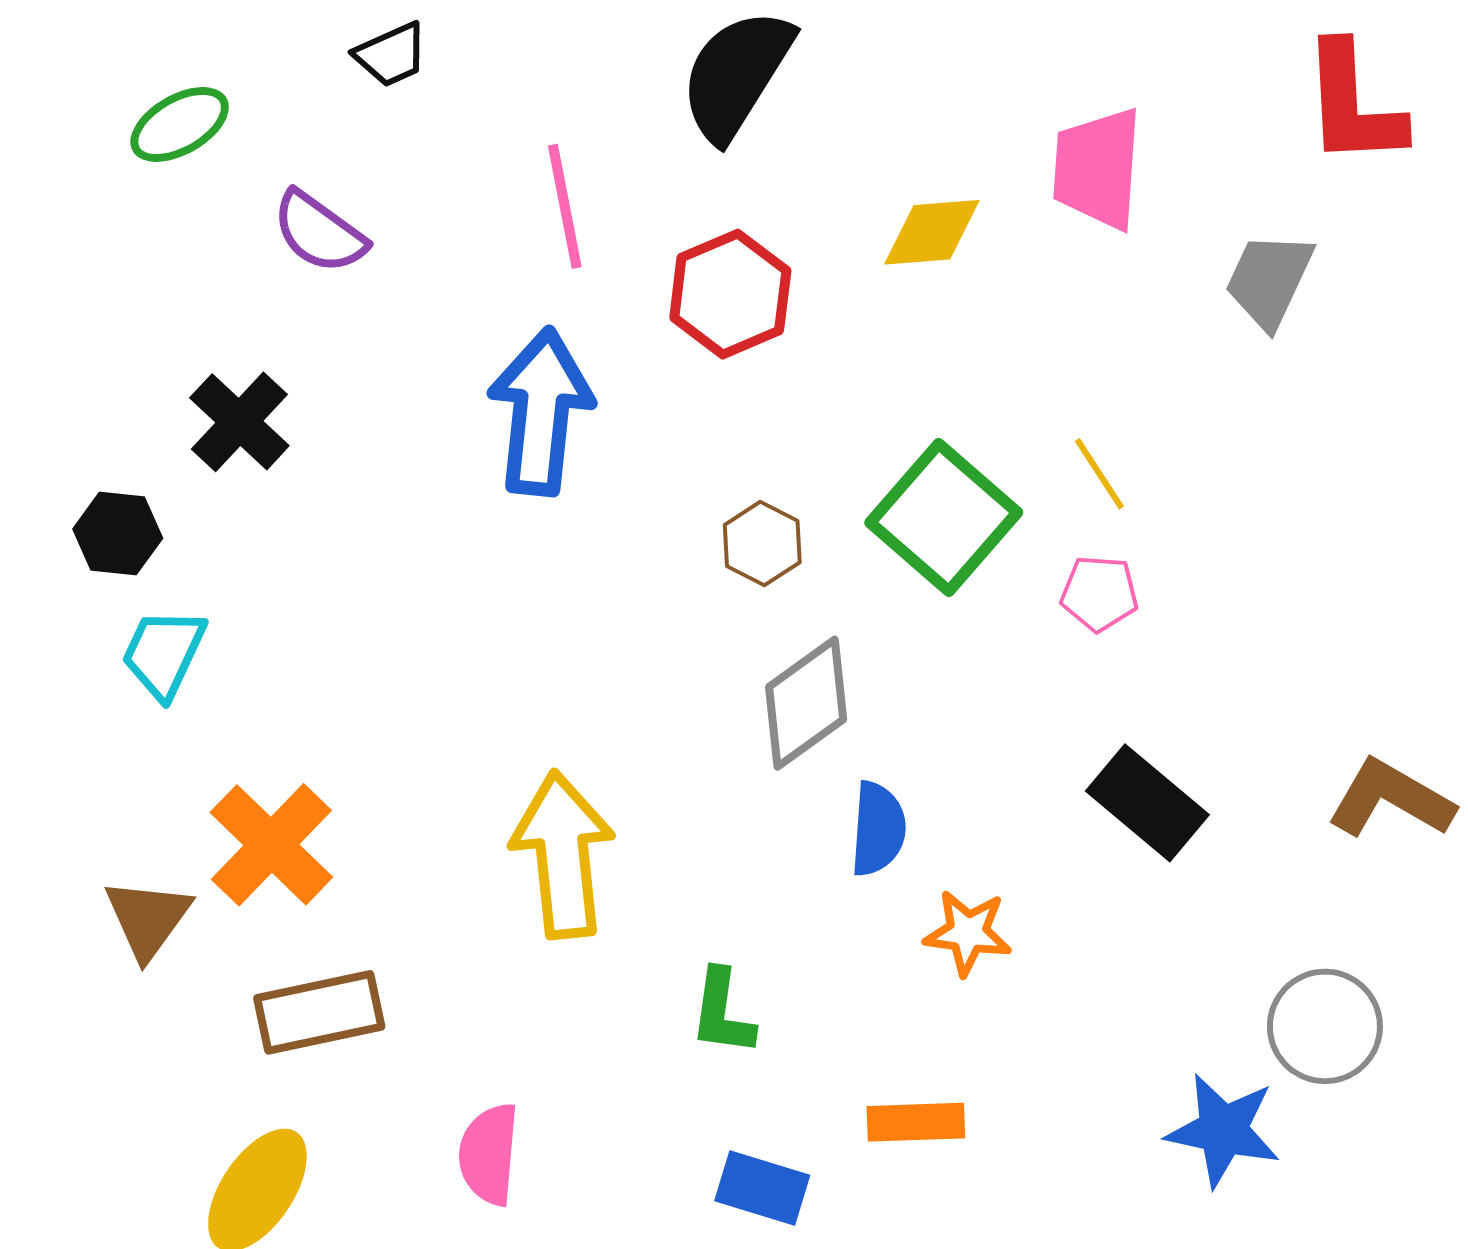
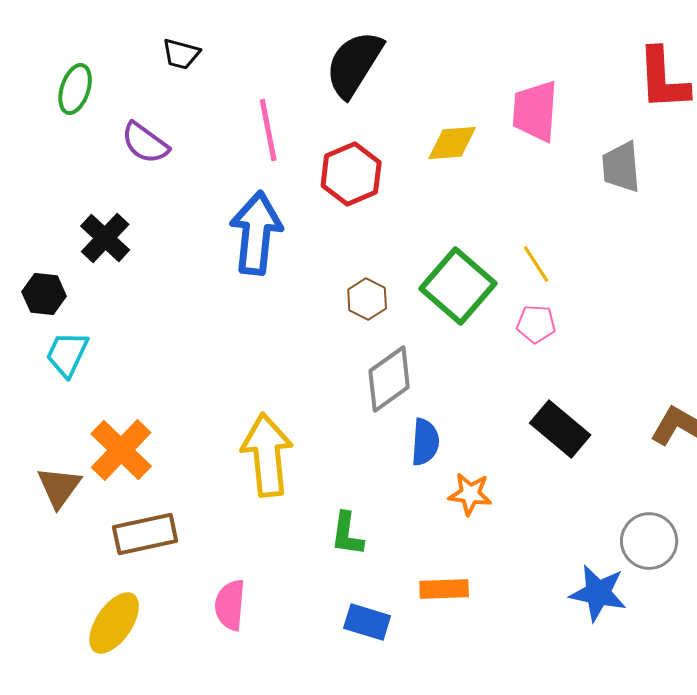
black trapezoid: (391, 55) -> (181, 54), turned 39
green ellipse: (180, 124) -> (75, 89), turned -42
gray trapezoid: (1269, 280) -> (621, 167), turned -30

